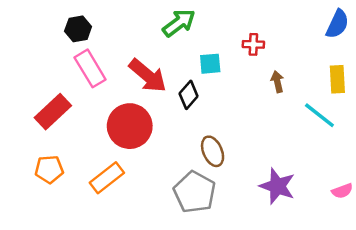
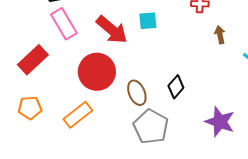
cyan square: (210, 64) -> (148, 21), moved
black diamond: (189, 95) -> (176, 87), moved
brown ellipse: (213, 151) -> (137, 93), moved

